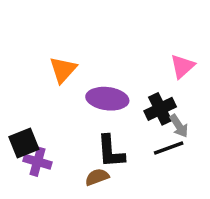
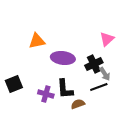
orange triangle: (63, 70) -> (37, 41), turned 36
purple cross: (37, 162) -> (46, 94), moved
brown semicircle: (97, 177) -> (78, 104), moved

